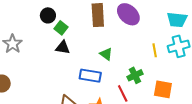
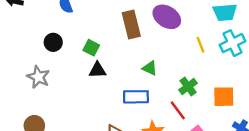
black circle: (48, 15) -> (53, 42), moved
yellow line: (155, 50) -> (200, 45), moved

